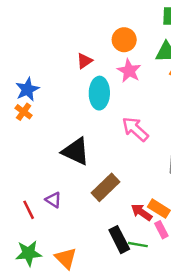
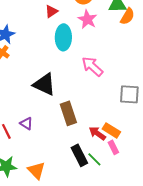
brown rectangle: (106, 187) -> (68, 113), turned -65
green line: (138, 245) -> (94, 159), turned 35

